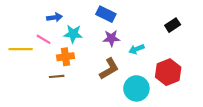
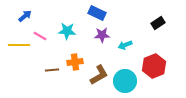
blue arrow: (55, 17) -> (25, 16), moved, turned -32
orange cross: (65, 57) -> (75, 62), moved
brown L-shape: (109, 69) -> (99, 75), moved

